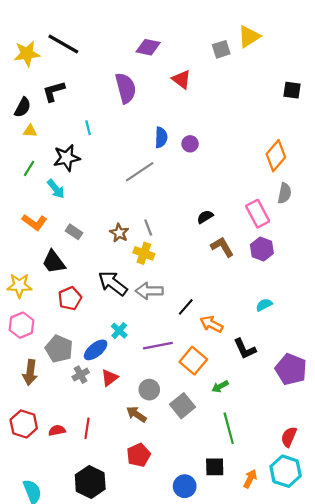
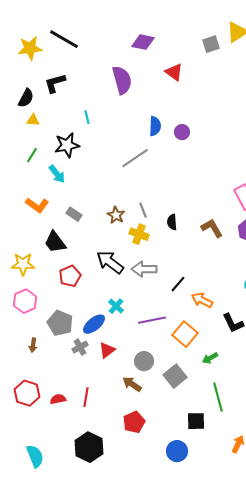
black semicircle: (205, 217) -> (172, 222), moved, turned -63
brown arrow: (30, 372) -> (33, 345), size x0.6
black square: (215, 467) -> (196, 421), moved

